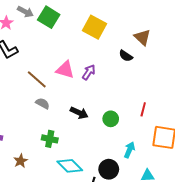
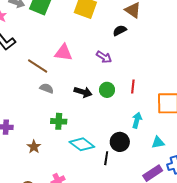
black semicircle: (126, 56) -> (120, 30), turned 128
purple arrow: (89, 72) -> (104, 57), moved, turned 98
red line: (143, 109) -> (133, 86), moved
green circle: (111, 119) -> (107, 90), moved

